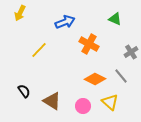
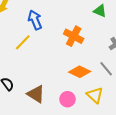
blue arrow: (65, 22) -> (35, 20), moved, turned -90

